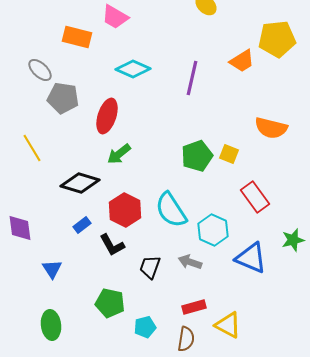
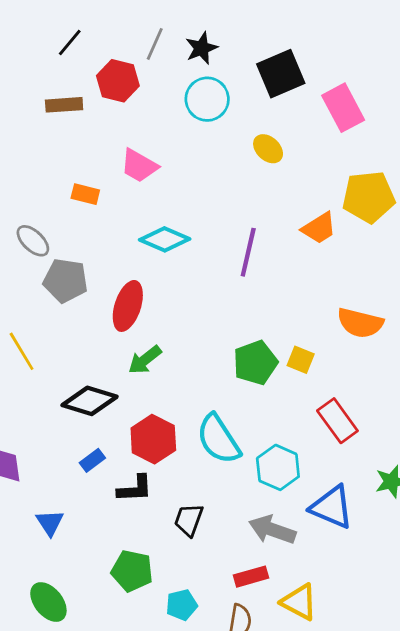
orange rectangle: (77, 37) -> (85, 194), size x0.7
black L-shape: (112, 245) -> (135, 489), turned -64
gray arrow: (190, 262) -> (272, 530), moved, size x1.4
green ellipse: (51, 325) -> (48, 602), turned -32

